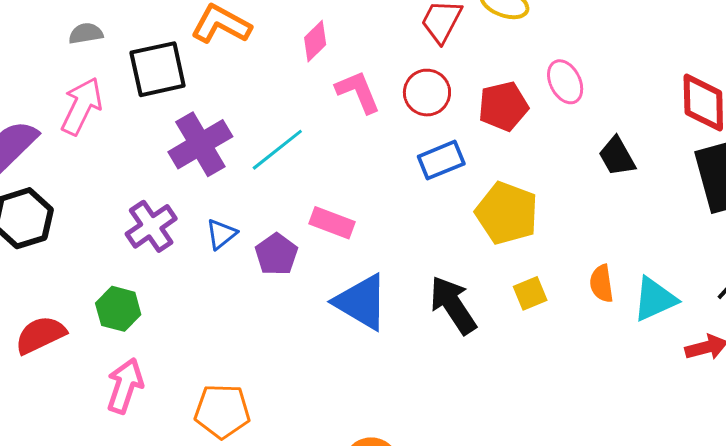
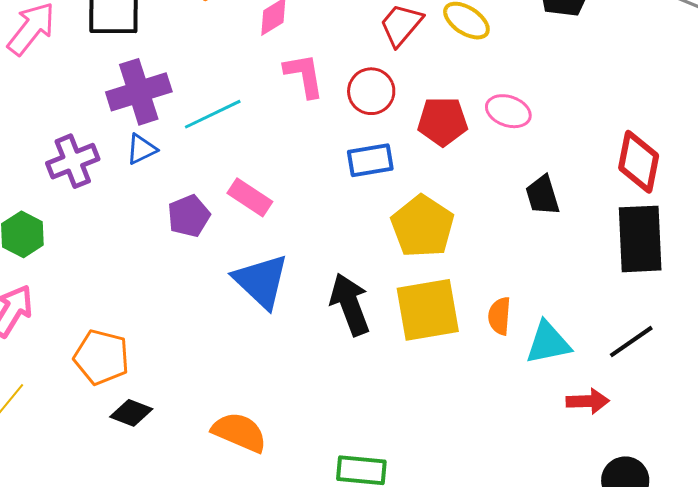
pink ellipse: (565, 82) -> (508, 111), turned -57
blue triangle: (221, 234) -> (142, 149), moved
yellow square: (530, 293) -> (428, 310), size x2.0

